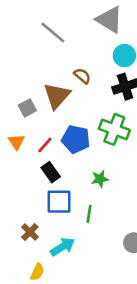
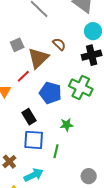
gray square: (27, 108) -> (17, 45), moved
red line: (45, 145) -> (23, 76), moved

